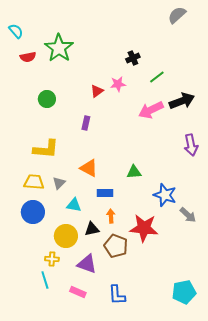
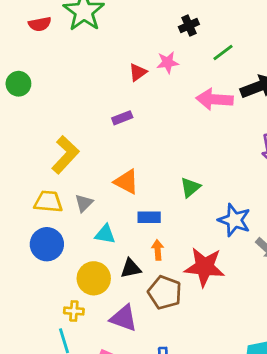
green circle: (47, 99) -> (18, 84), moved
pink arrow: (151, 110) -> (214, 99), turned 30
purple rectangle: (86, 123) -> (122, 118), turned 56
yellow L-shape: (46, 149) -> (65, 155), turned -52
green triangle: (134, 172) -> (190, 187), turned -35

